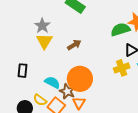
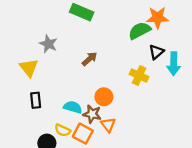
yellow triangle: (44, 41) -> (29, 68), moved
yellow cross: (122, 68) -> (139, 75), moved, turned -35
orange circle: (80, 79) -> (104, 97), size x0.6

